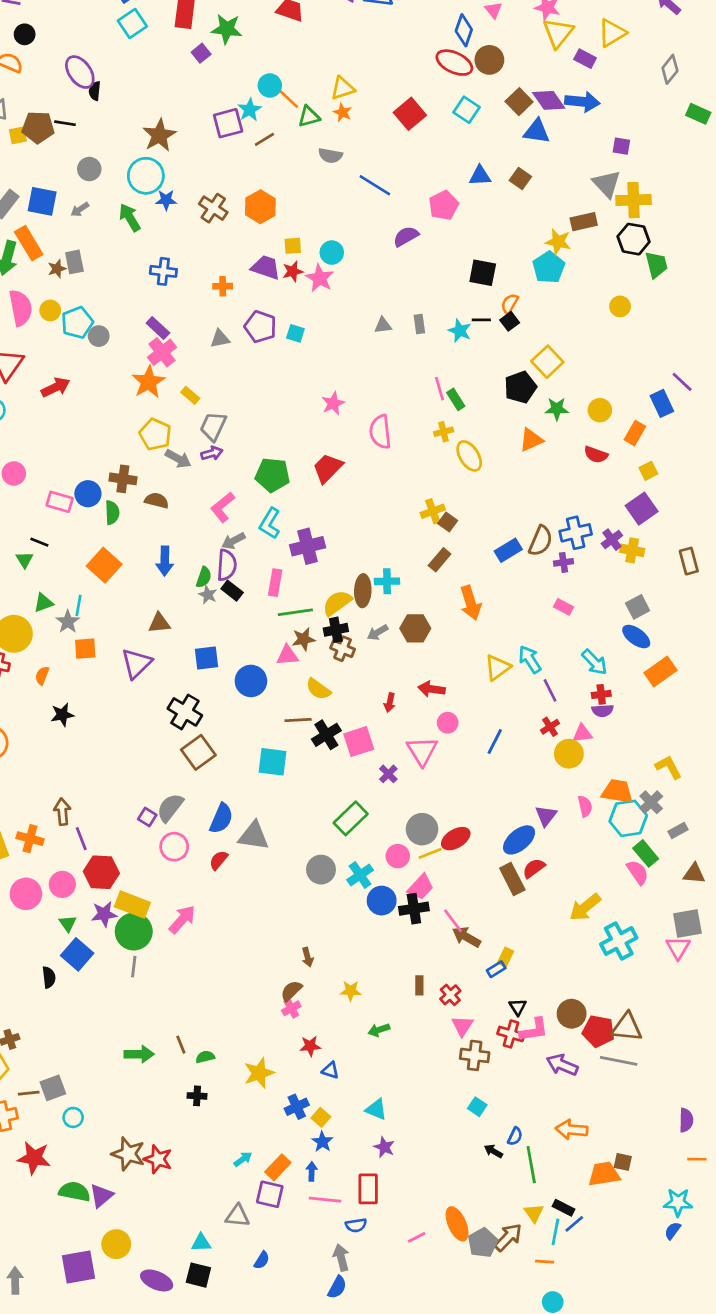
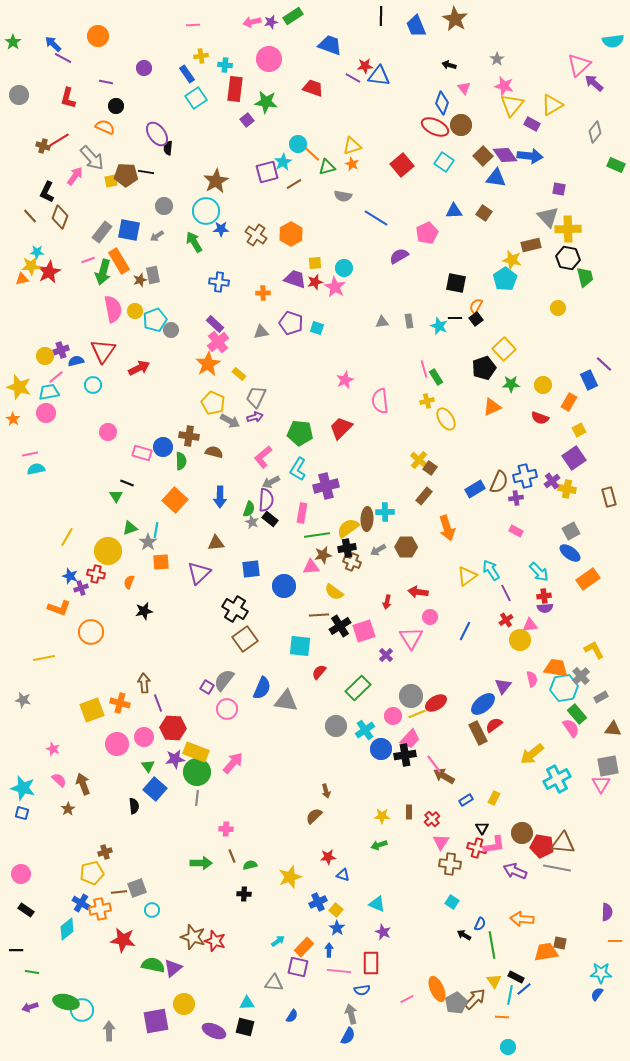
yellow cross: (433, 511) -> (419, 460), turned -30
red semicircle: (219, 860) -> (319, 672), moved
yellow rectangle: (506, 957) -> (494, 798), moved
yellow star: (351, 991) -> (382, 816), moved
pink cross: (291, 1008) -> (226, 829), moved, turned 32

